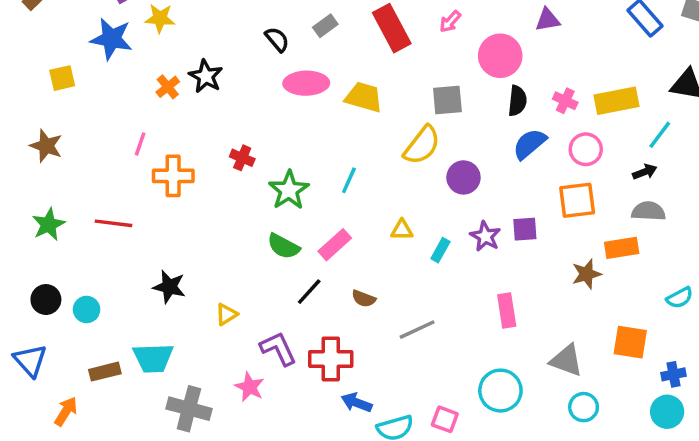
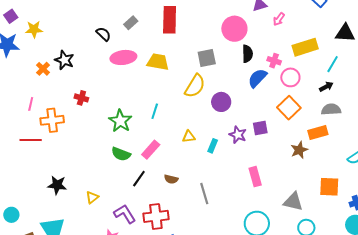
pink arrow: (450, 22) -> (279, 19), moved
red rectangle: (392, 28) -> (170, 20), turned 36
pink cross: (565, 101) -> (274, 61), moved
red cross: (242, 158) -> (81, 98), moved
orange square: (577, 200) -> (289, 108), turned -30
red line: (113, 223) -> (31, 140), moved
cyan circle: (87, 309) -> (11, 215), moved
gray line: (417, 330) -> (204, 194), turned -75

